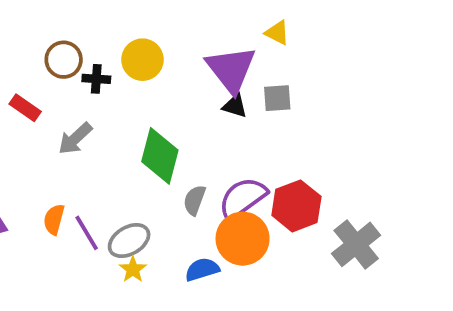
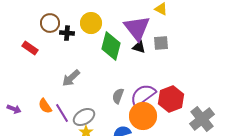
gray arrow: (75, 139) -> (71, 78), moved
green diamond: (160, 156) -> (111, 46), moved
orange semicircle: (54, 219) -> (45, 106), turned -49

